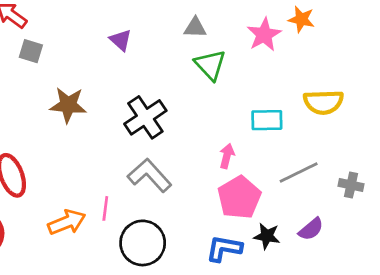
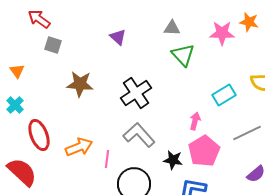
pink star: (264, 35) -> (222, 33), turned 30
cyan rectangle: (267, 120) -> (224, 95), turned -30
orange arrow: (67, 222) -> (79, 147), moved
black star: (267, 236) -> (173, 160), moved

